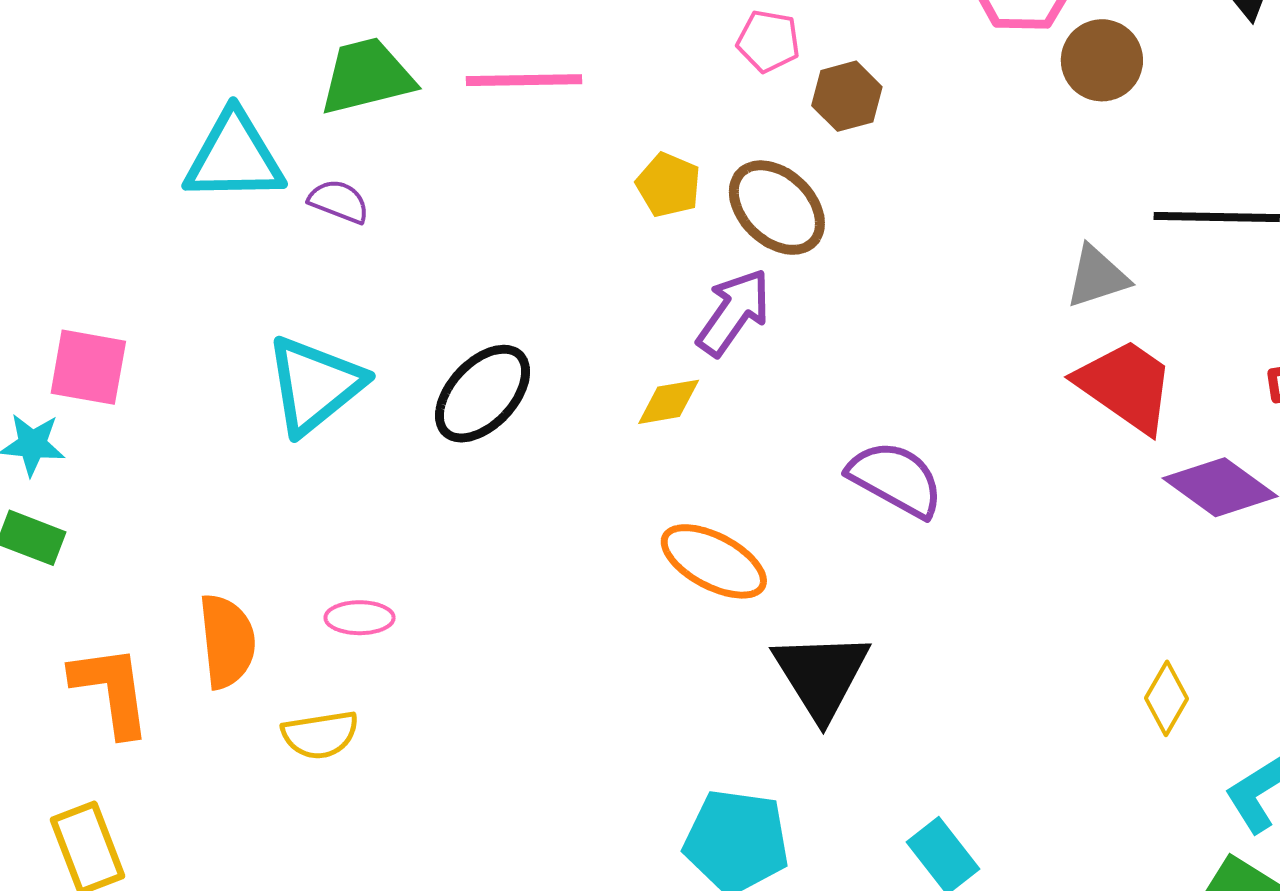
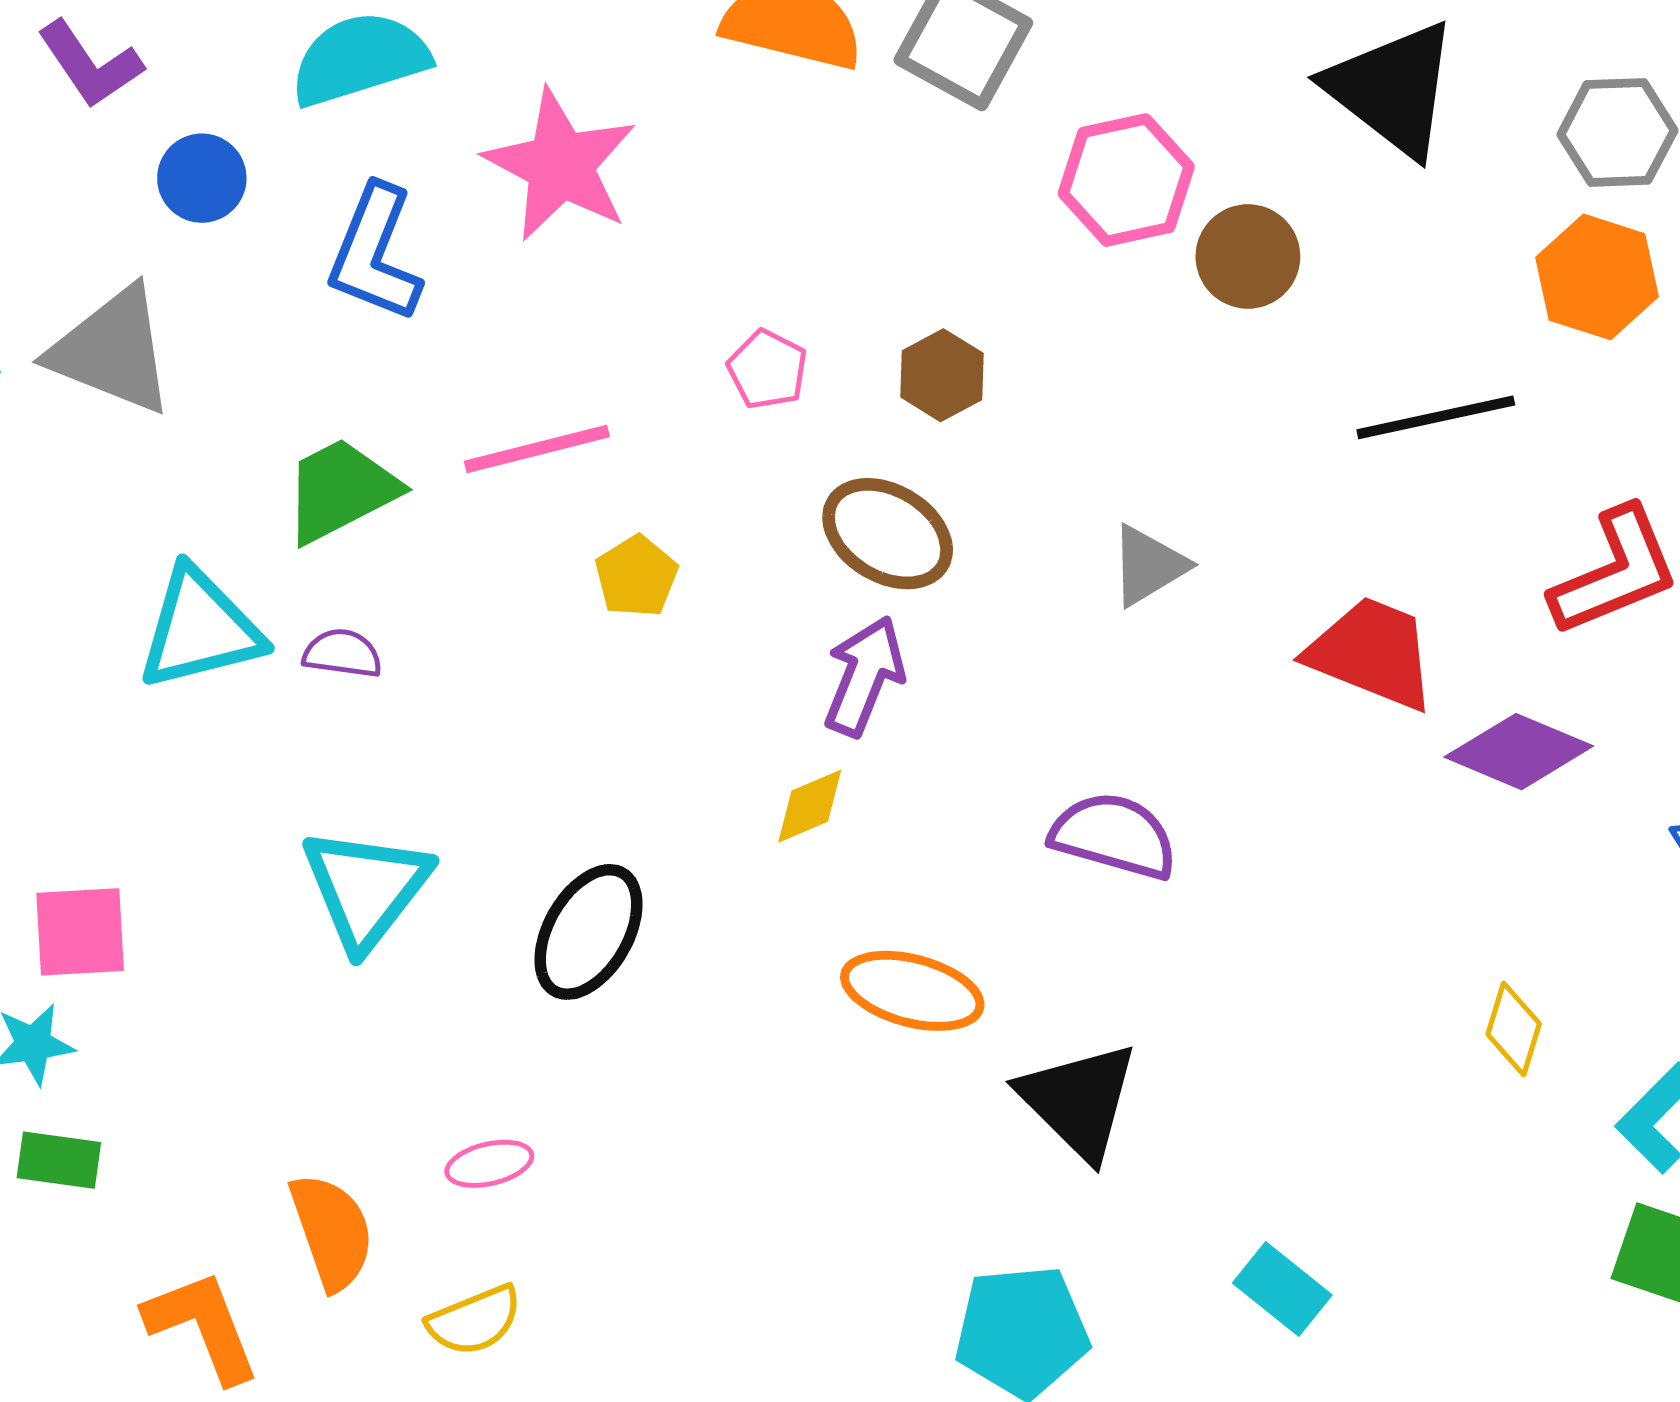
pink pentagon: (768, 41) -> (767, 369), moved, turned 30
yellow pentagon: (668, 185) -> (636, 576), moved, turned 30
gray triangle: (1097, 277) -> (1148, 566), moved
black ellipse: (483, 394) -> (588, 932), moved

